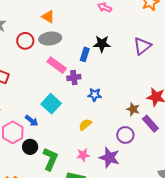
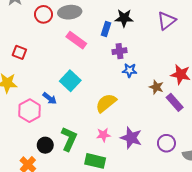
purple cross: (74, 78) -> (120, 51), moved
blue star: (95, 95) -> (130, 70), moved
yellow semicircle: (85, 125) -> (106, 103), size x1.5
purple circle: (125, 135) -> (166, 143), moved
black circle: (30, 147) -> (45, 145), moved

